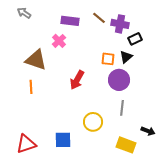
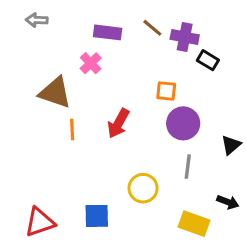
gray arrow: (24, 13) -> (37, 20), turned -32
black rectangle: (135, 39) -> (208, 60), turned 56
black triangle: (126, 57) -> (231, 145), moved
orange line: (31, 87) -> (72, 130), moved

